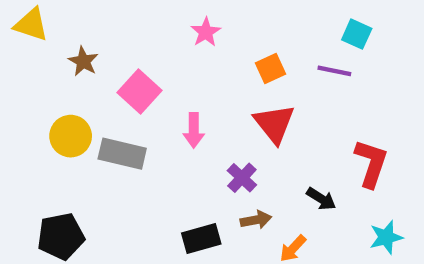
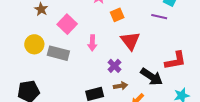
orange square: (271, 68) -> (117, 15), moved
red L-shape: (371, 163) -> (175, 61), turned 60
black arrow: (321, 199) -> (152, 77), size x1.6

